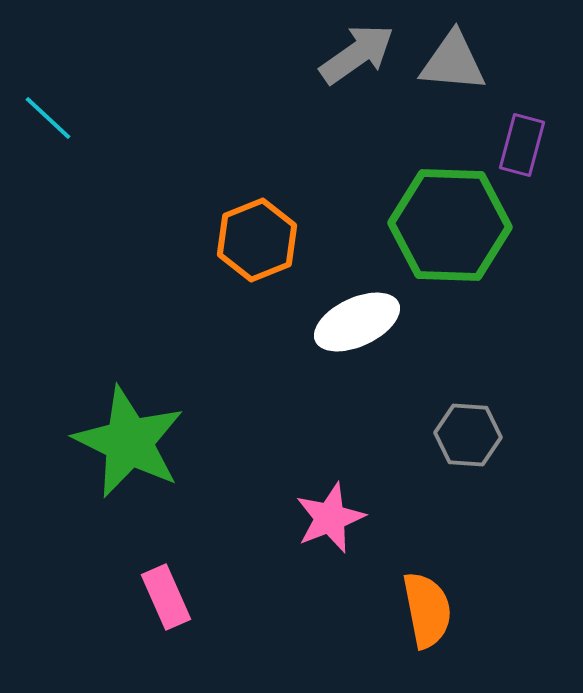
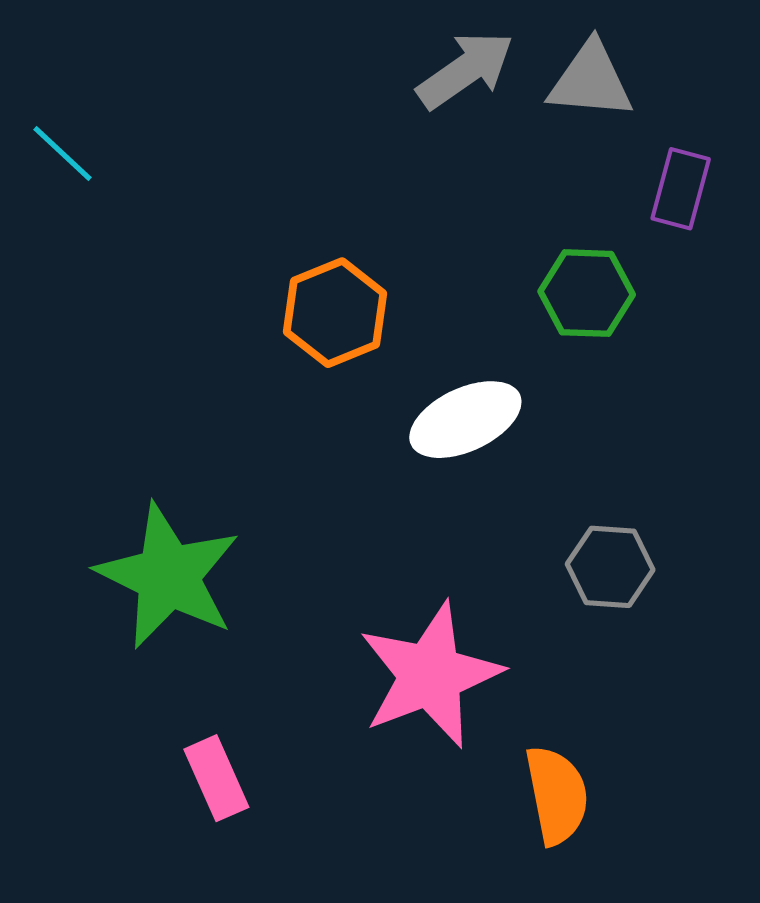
green hexagon: (450, 225) -> (587, 293), size x0.6
pink star: (330, 518) -> (430, 675), size x1.6

